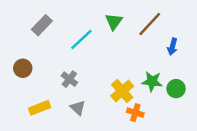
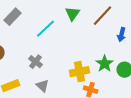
green star: (152, 81) -> (105, 64), turned 30
yellow cross: (122, 91) -> (80, 72), turned 30

